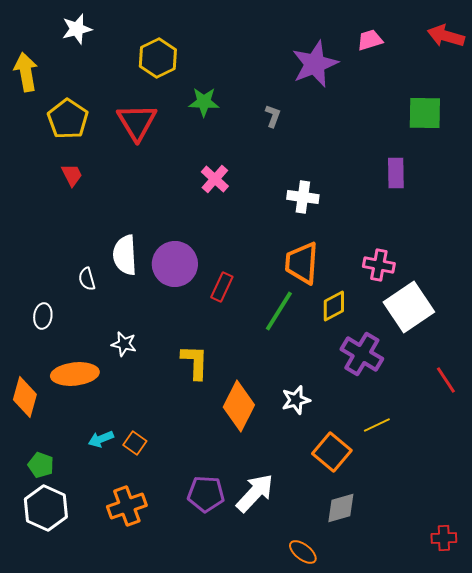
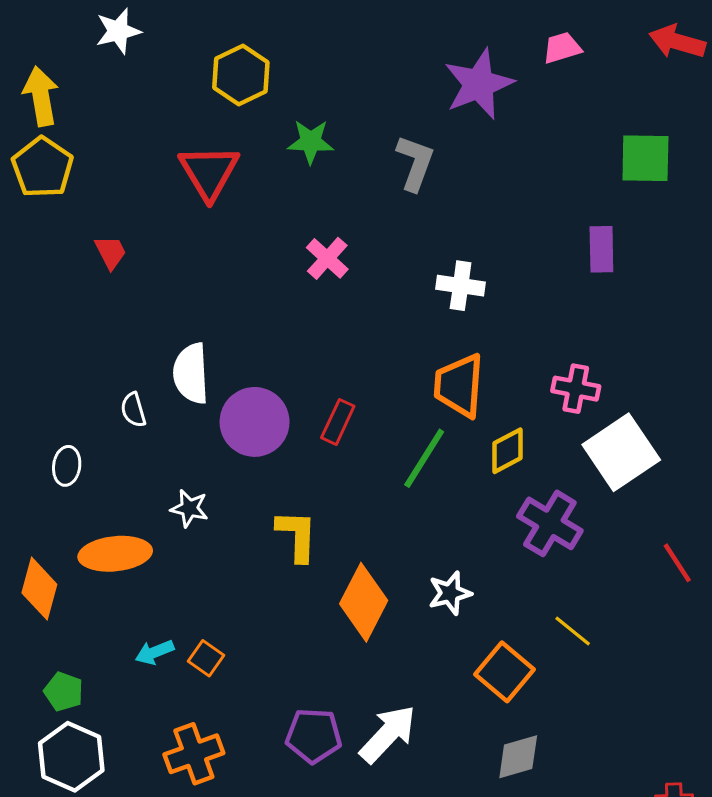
gray L-shape: (273, 116) -> (415, 163), size x1.6
yellow pentagon: (68, 119) -> (42, 167), moved
purple circle: (175, 264) -> (255, 422), moved
yellow line: (377, 425) -> (573, 631), turned 64

